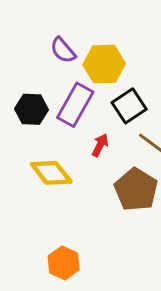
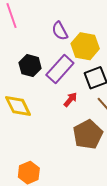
yellow diamond: (51, 173) -> (18, 106), moved

